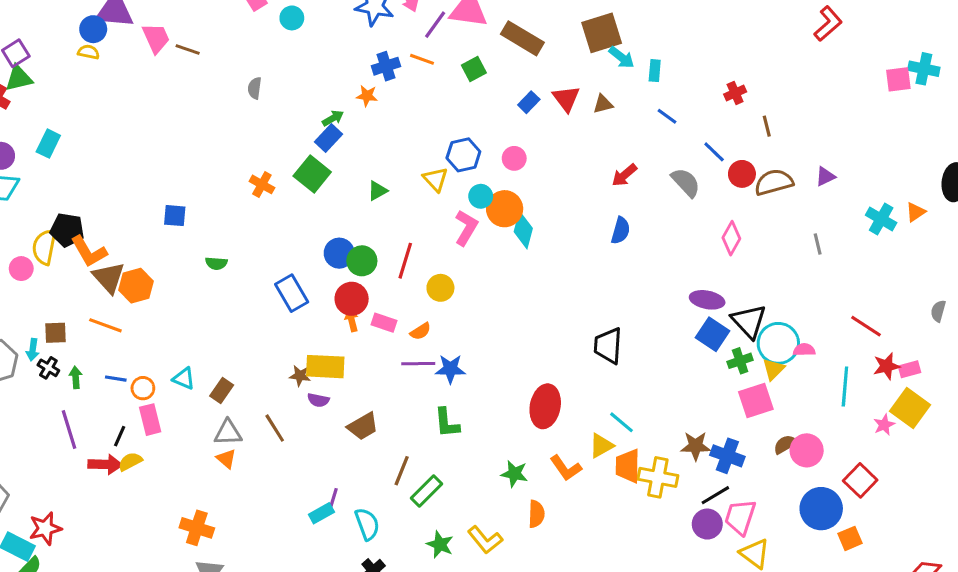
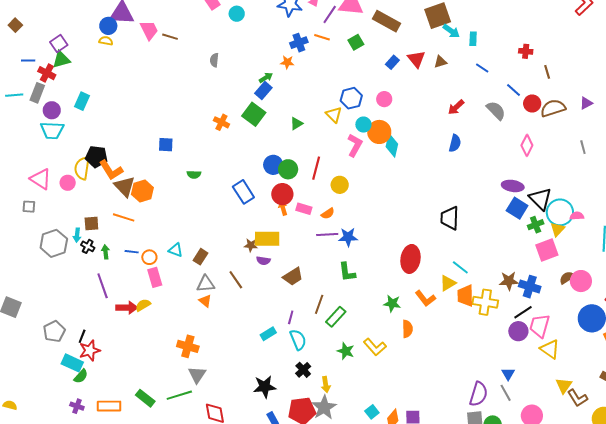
red cross: (735, 93) -> (526, 51), turned 32
black line: (120, 436) -> (82, 336), moved
purple line: (333, 499) -> (291, 317), moved

